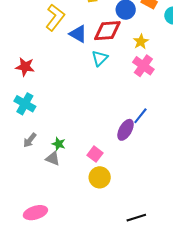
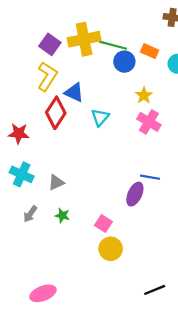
red diamond: (107, 31) -> (56, 113), moved, turned -48
blue line: (140, 116) -> (150, 177), turned 66
gray triangle: (53, 159) -> (56, 182), moved, turned -42

